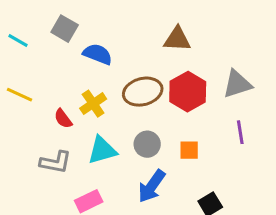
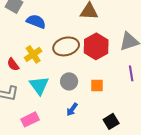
cyan triangle: (102, 150) -> (39, 85), turned -50
blue arrow: (152, 186) -> (72, 109), size x0.6

